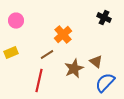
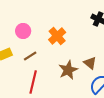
pink circle: (16, 21) -> (23, 31), moved
brown line: (47, 55) -> (30, 56), moved

